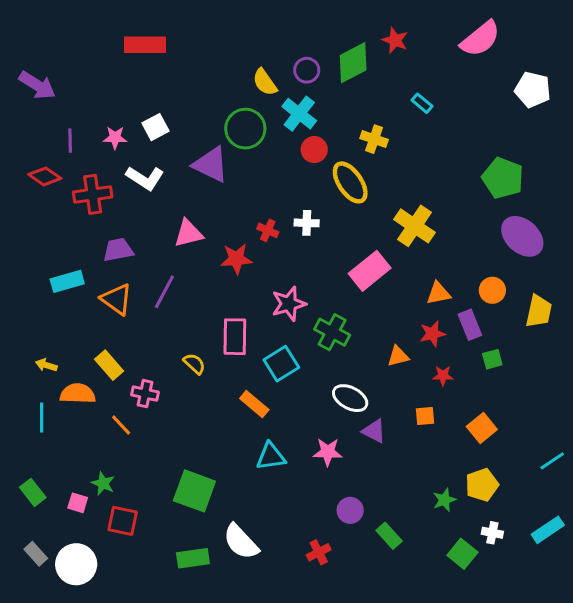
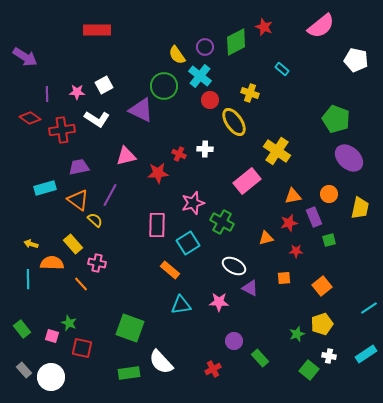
yellow semicircle: (194, 364) -> (95, 220), moved

